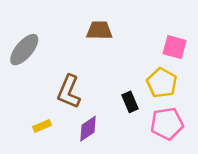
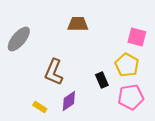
yellow rectangle: (42, 126) -> (40, 107), moved, turned 56

